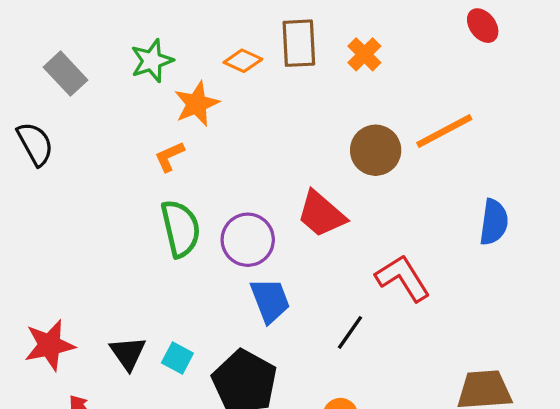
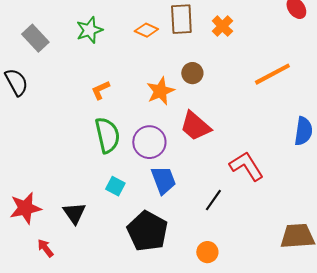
orange star: (197, 104) -> (160, 91), moved
brown circle: (376, 150) -> (192, 73), moved, size x0.7
cyan square: (177, 358) -> (115, 186), moved

